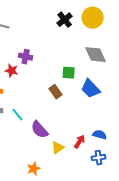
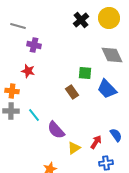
purple cross: (26, 57) -> (34, 45), moved
blue semicircle: (100, 135) -> (116, 135), turned 40
blue cross: (99, 158) -> (106, 163), moved

